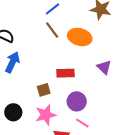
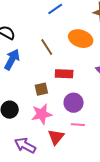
brown line: (52, 30) -> (47, 47), moved
pink line: (82, 123) -> (78, 125), turned -32

